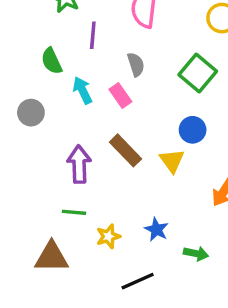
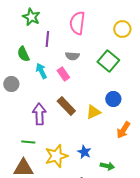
gray semicircle: (136, 64) -> (72, 56), turned 112
blue circle: (193, 130) -> (113, 99), moved
yellow triangle: (172, 161) -> (93, 112), turned 42
green line: (74, 212) -> (28, 142), moved
yellow star: (108, 236) -> (56, 156), size x1.6

